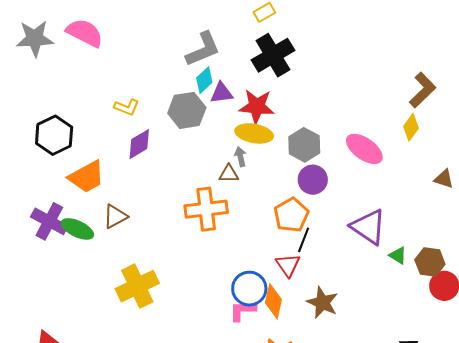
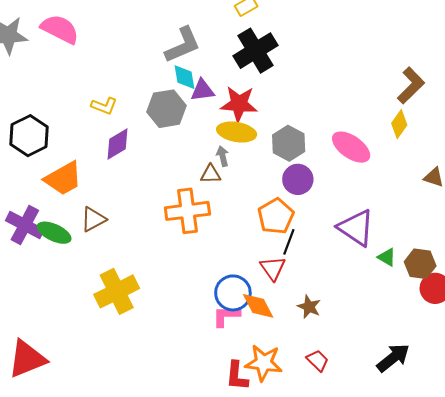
cyan diamond: (204, 80) -> (184, 77), turned -56
orange diamond: (273, 301) -> (258, 306), turned -40
brown star: (322, 303) -> (309, 307), size x0.7

